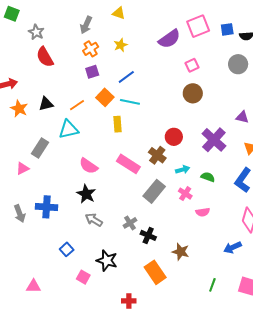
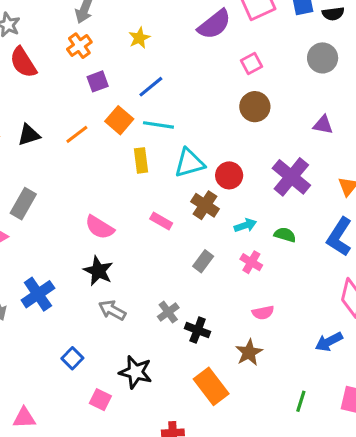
orange cross: (91, 49) -> (79, 46), moved
purple triangle: (242, 117) -> (323, 125), moved
cyan triangle: (69, 129) -> (189, 163), moved
pink rectangle: (128, 164) -> (161, 221), size x0.6
gray rectangle: (154, 191) -> (203, 261), size x0.6
blue cross: (46, 207) -> (38, 294), turned -35
pink semicircle: (203, 212) -> (263, 313), moved
brown star: (181, 252) -> (249, 352), turned 30

